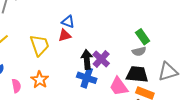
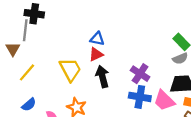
black arrow: (87, 60) -> (102, 77), moved
blue cross: (87, 78) -> (140, 97), moved

